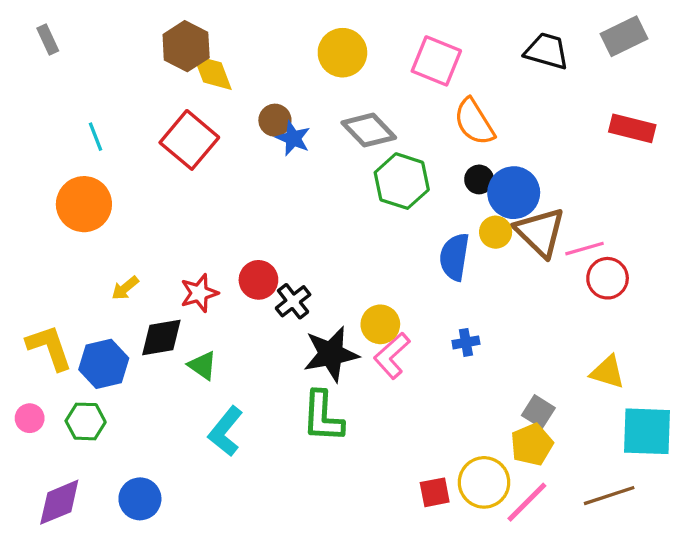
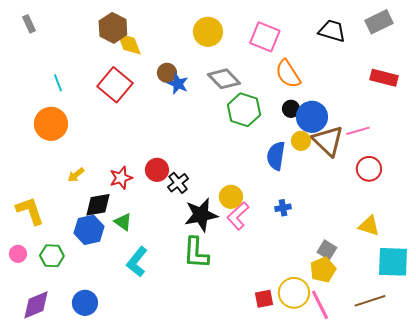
pink line: (584, 249) -> (358, 131), moved
blue hexagon: (104, 364) -> (89, 230), moved
pink line: (527, 502) -> (320, 305), turned -72

